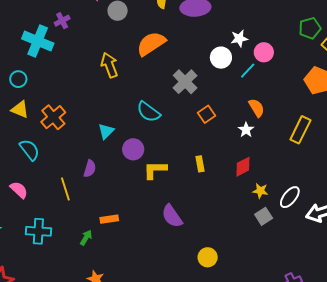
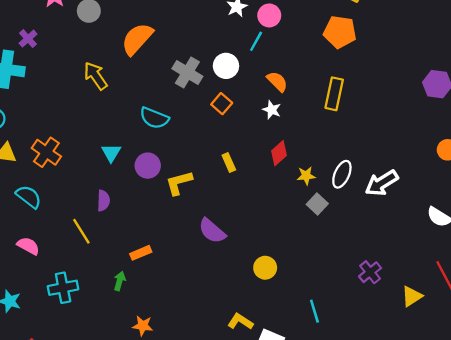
white circle: (221, 58) -> (226, 66), moved

